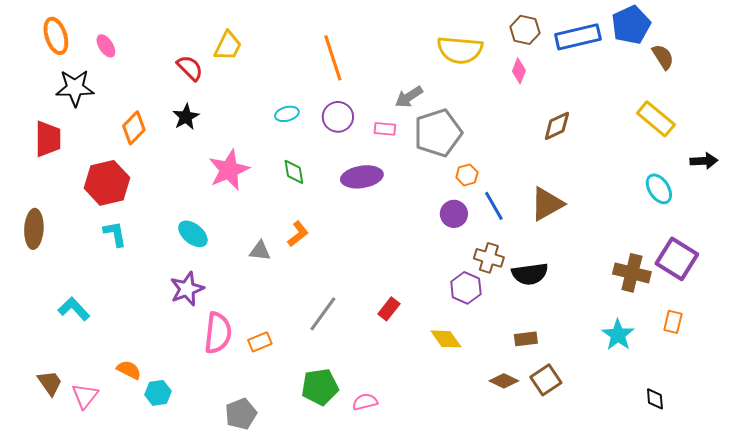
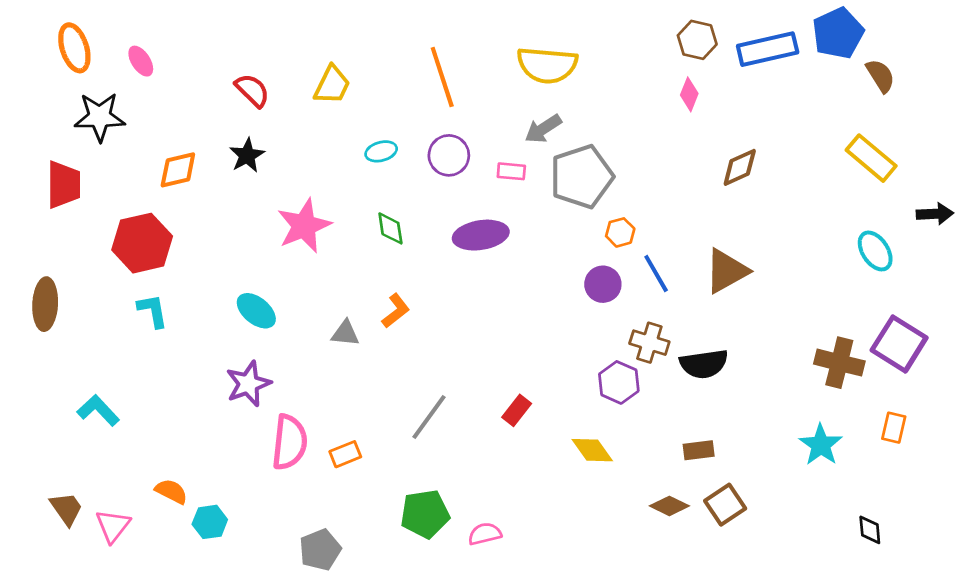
yellow trapezoid: (228, 46) -> (332, 85), moved
yellow semicircle: (460, 50) -> (547, 65), moved
orange diamond: (134, 128) -> (178, 170), turned 32

